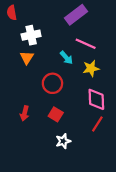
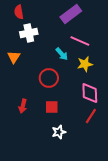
red semicircle: (12, 13) -> (19, 12), moved
orange triangle: (27, 58) -> (14, 57), moved
red square: (56, 114) -> (52, 107), turned -32

